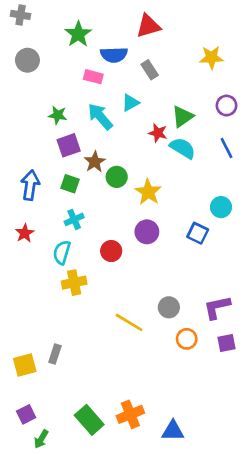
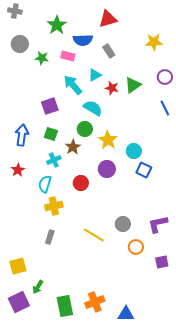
green star: (58, 115) -> (42, 58), moved
red star: (158, 133) -> (112, 88), moved
cyan semicircle: (183, 148) -> (93, 108), moved
brown star: (95, 162) -> (73, 147), moved
cyan circle: (221, 207) -> (134, 151), moved
purple square: (226, 343) -> (162, 262), moved
gray rectangle: (55, 354) -> (50, 237), moved
purple square: (26, 414) -> (19, 302), size x1.5
green rectangle: (89, 420) -> (65, 306), turned 30
green arrow: (41, 439) -> (38, 287), moved

